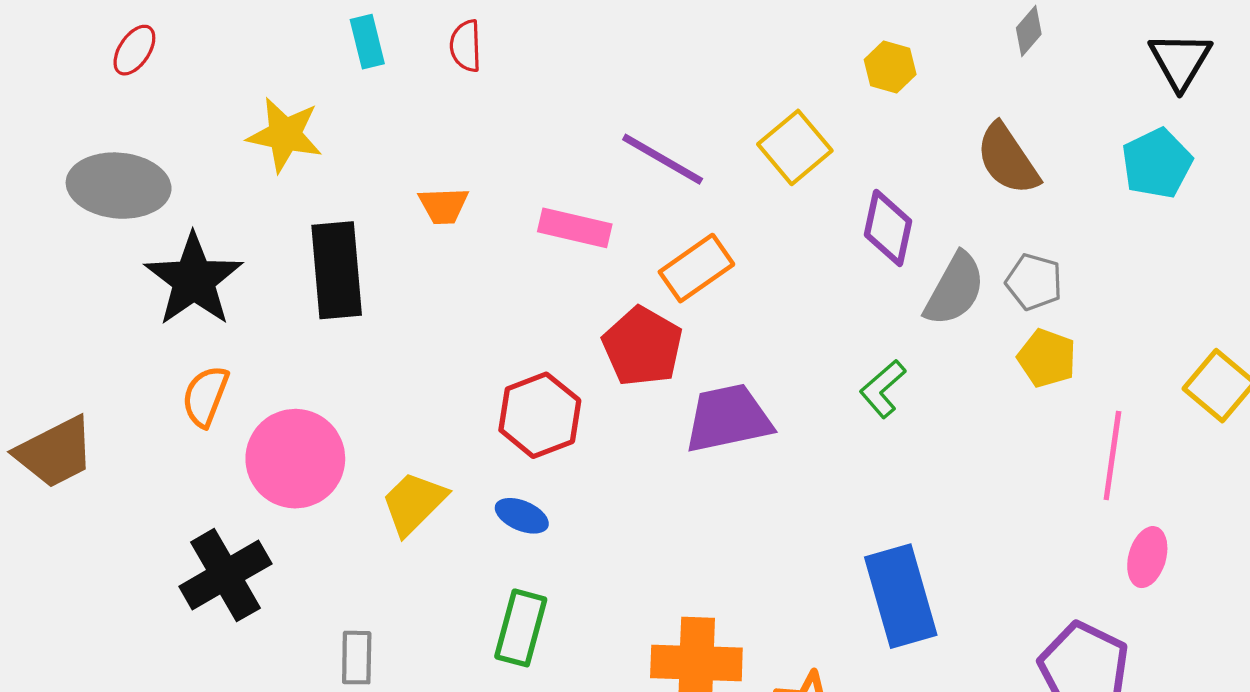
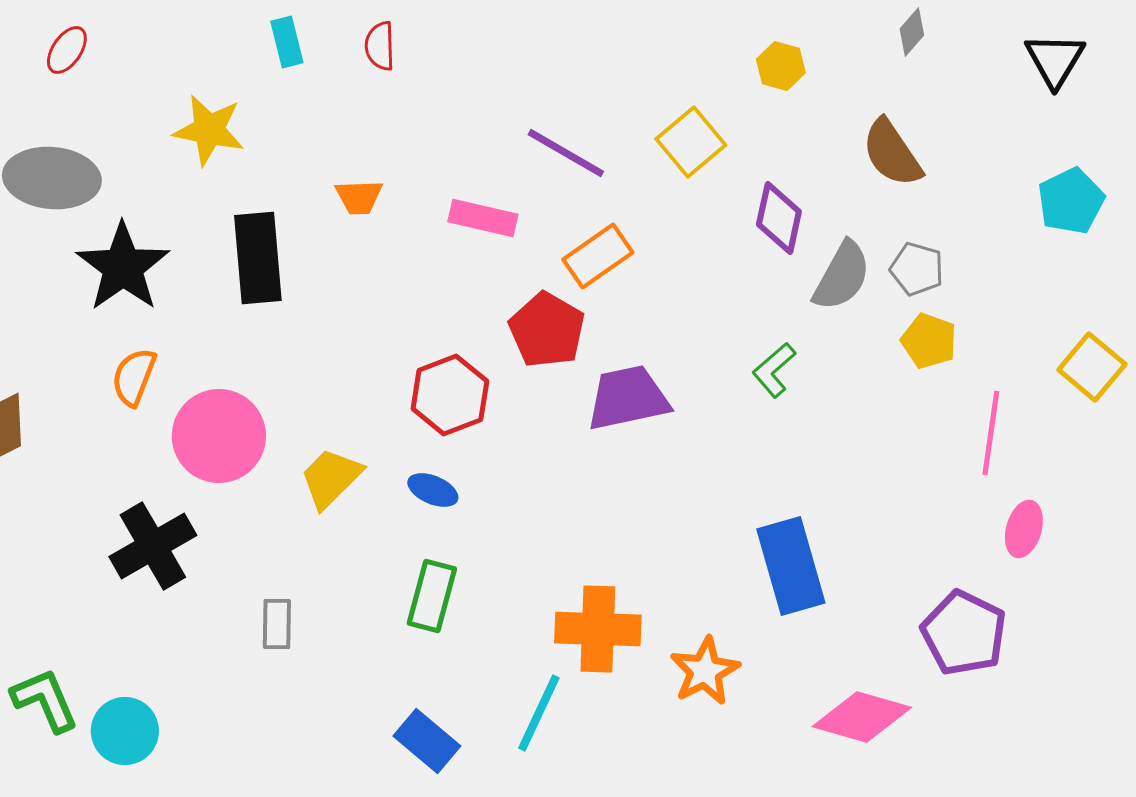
cyan pentagon: (1157, 163) -> (1071, 201), moved

